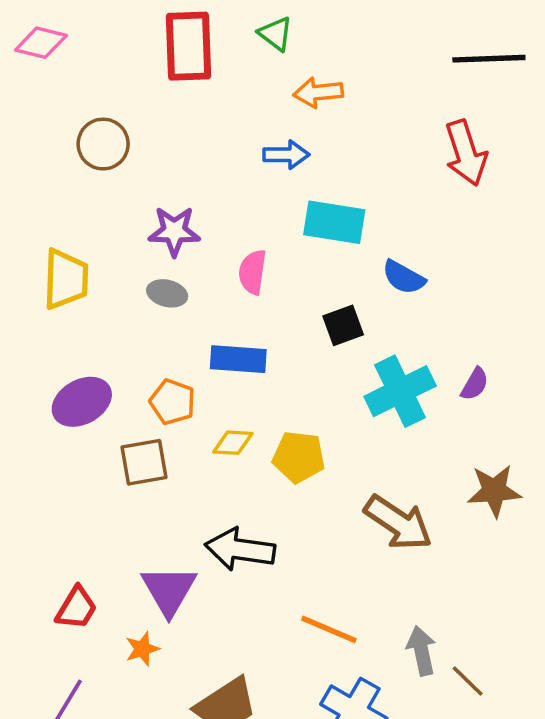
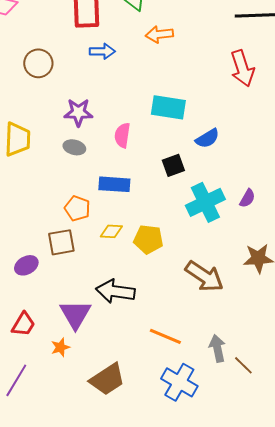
blue arrow: (286, 155) -> (102, 51), moved
blue semicircle: (404, 277) -> (207, 138), turned -60
purple ellipse: (82, 402) -> (26, 265), moved, size x0.7

